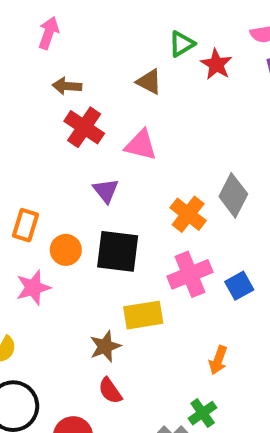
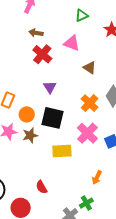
green triangle: (182, 44) -> (82, 15), moved
brown triangle: (149, 82) -> (90, 68), moved
pink triangle: (141, 145) -> (72, 43), moved
pink cross: (190, 274) -> (87, 133), turned -30
brown star: (105, 346) -> (30, 135), moved

